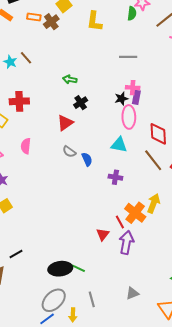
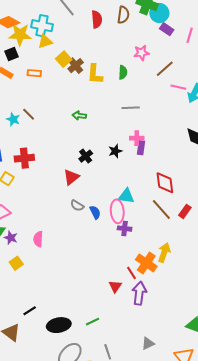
green semicircle: (132, 13) -> (123, 72), moved
brown cross: (51, 22) -> (76, 66), moved
green arrow: (70, 79) -> (79, 116), moved
black star: (121, 98) -> (115, 151), moved
pink ellipse: (129, 117) -> (117, 211), moved
pink semicircle: (26, 146) -> (38, 239), moved
green line: (78, 268) -> (93, 322), turned -48
black ellipse: (60, 269) -> (59, 325), moved

